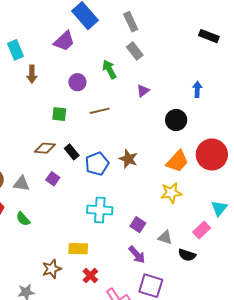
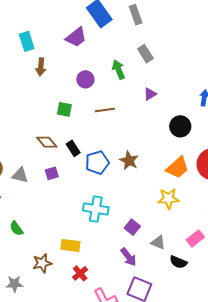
gray rectangle: (131, 22) -> (136, 15), moved
brown diamond: (45, 148) -> (47, 142), turned 40
purple square: (53, 179) -> (52, 173), turned 32
green semicircle: (23, 219) -> (16, 228), moved

